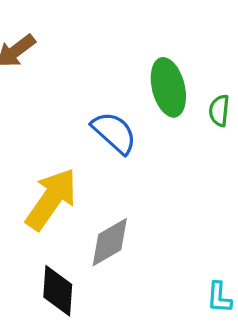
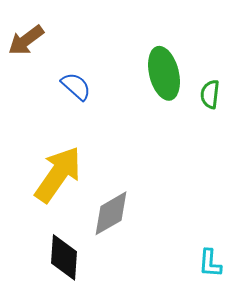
blue semicircle: (114, 133) -> (76, 86), moved, size x0.7

